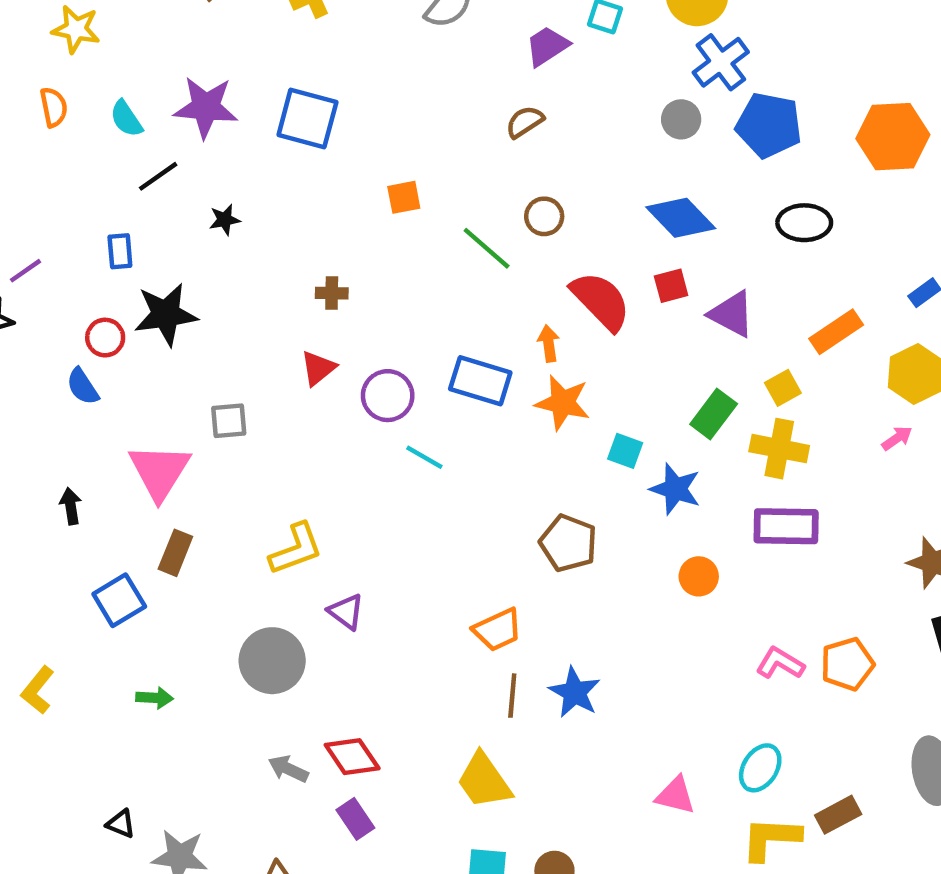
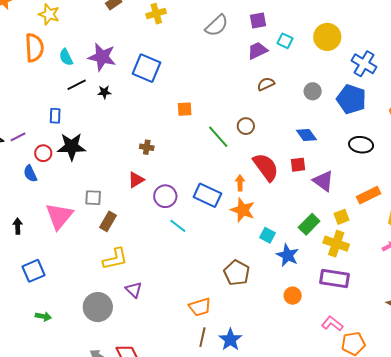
blue cross: (721, 62) -> (364, 64), moved, turned -30
orange semicircle: (54, 107) -> (34, 48), size x1.6
brown semicircle: (525, 122) -> (266, 84), moved
blue diamond: (681, 218) -> (306, 135), size x0.7
black star: (225, 220) -> (104, 92), moved
purple line: (25, 271) -> (18, 137), moved
brown rectangle: (175, 553) -> (108, 221), moved
pink L-shape: (780, 663) -> (332, 324), moved

